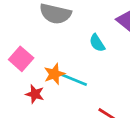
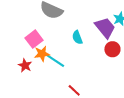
pink square: (21, 59) -> (34, 39), moved

